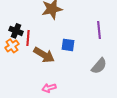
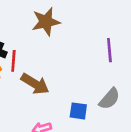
blue square: (68, 45) -> (78, 111), moved

